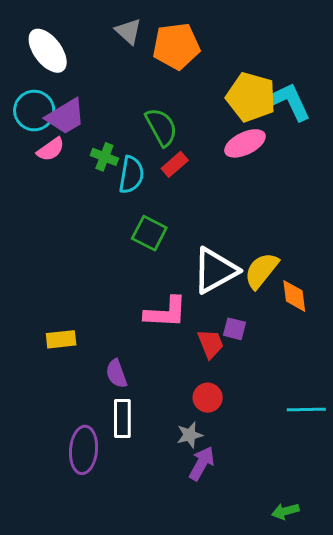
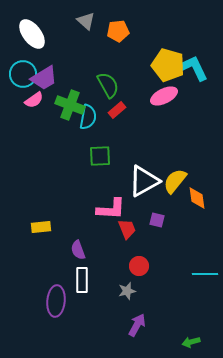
orange pentagon: (176, 46) -> (118, 31), size x0.7
green cross: (104, 157) -> (70, 105), size x1.6
green square: (149, 233) -> (100, 156), turned -30
red trapezoid: (211, 344) -> (127, 229), moved
purple arrow: (202, 463) -> (137, 325), moved

